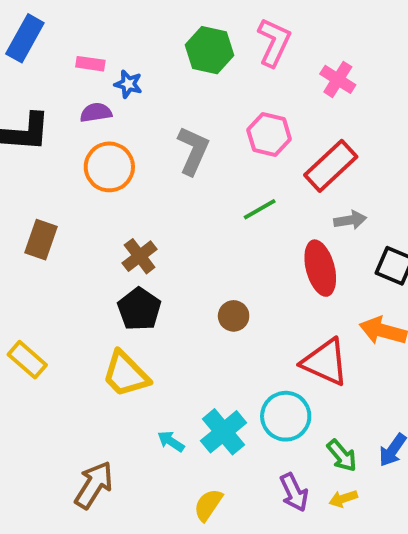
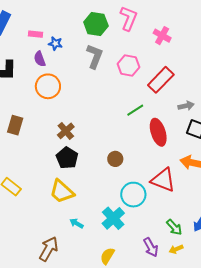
purple semicircle: (96, 112) -> (40, 59), turned -98
gray L-shape: (193, 151) -> (95, 56), moved
green line: (260, 209) -> (135, 110), moved
gray arrow: (350, 220) -> (186, 106), moved
cyan circle: (286, 416) -> (133, 195), moved
cyan arrow: (171, 441) -> (77, 223), moved

